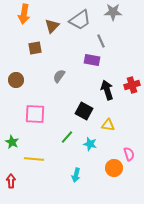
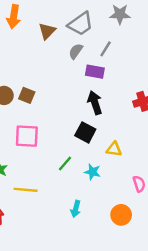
gray line: (101, 41) -> (106, 49), turned 56
brown square: (35, 48) -> (27, 95), moved, turned 32
gray semicircle: (59, 76) -> (76, 51), moved
black arrow: (107, 90) -> (95, 103), moved
orange circle: (114, 168) -> (121, 215), moved

